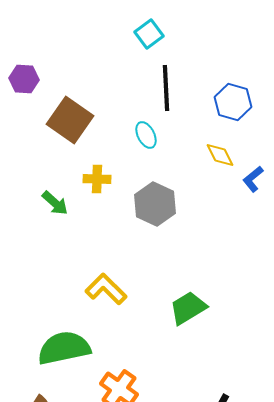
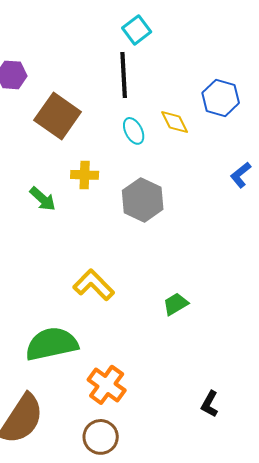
black line: (166, 88) -> (124, 75), moved
yellow diamond: (220, 155) -> (175, 122), moved
green trapezoid: (188, 308) -> (176, 304), size x0.7

